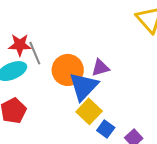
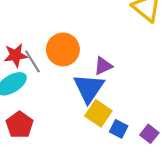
orange circle: (68, 70) -> (63, 49), moved

